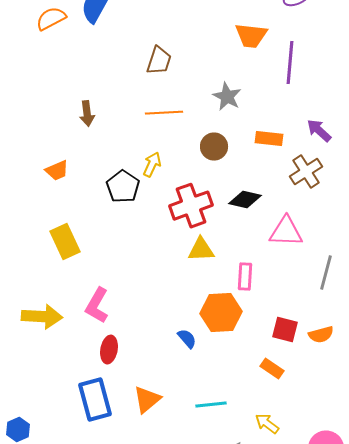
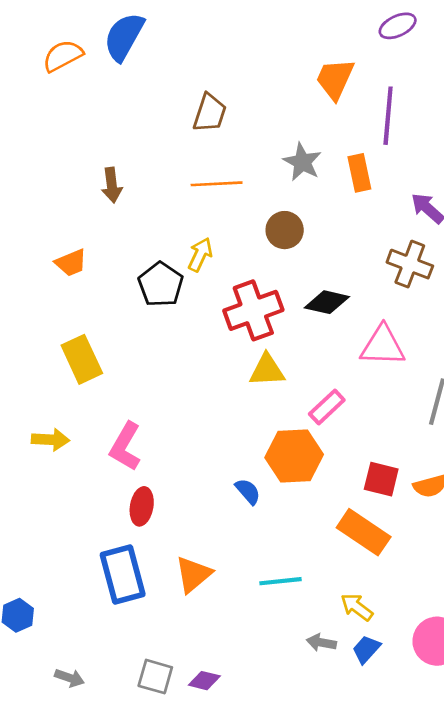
orange trapezoid: (251, 36) -> (335, 79), turned 108
orange rectangle: (269, 139) -> (359, 173), moved, turned 72
brown cross: (306, 172) -> (410, 264), turned -36
pink rectangle: (245, 277) -> (327, 407), turned 44
yellow arrow: (42, 317) -> (50, 440), moved, size x0.7
orange rectangle: (272, 369) -> (364, 532), size x1.6

